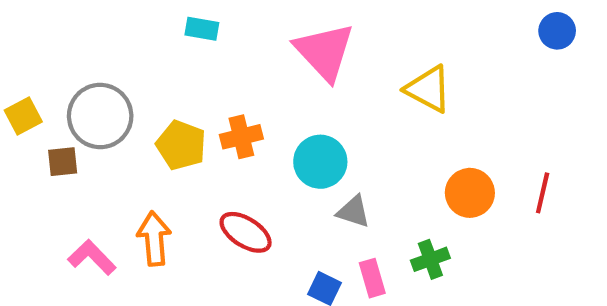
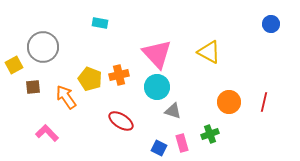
pink triangle: (324, 52) -> (157, 54), moved
gray circle: (100, 116) -> (43, 47), moved
orange arrow: (154, 239) -> (66, 97), moved, turned -30

